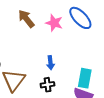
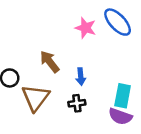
brown arrow: (26, 19) -> (50, 62), moved

